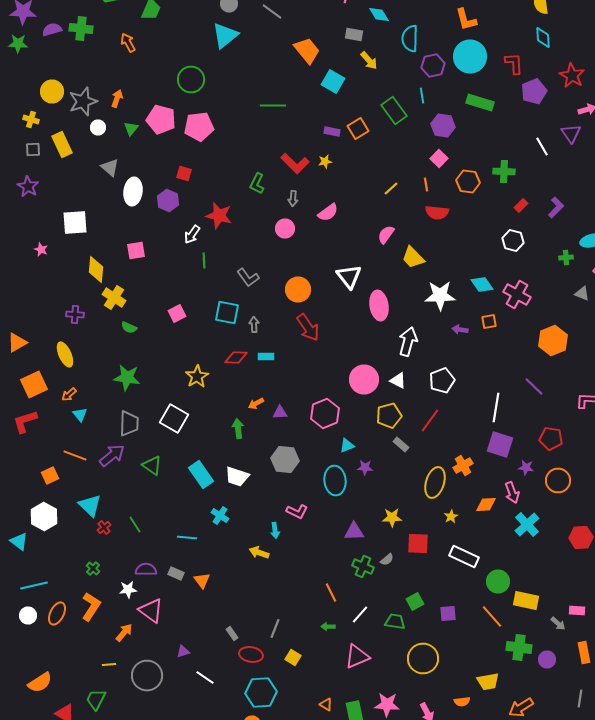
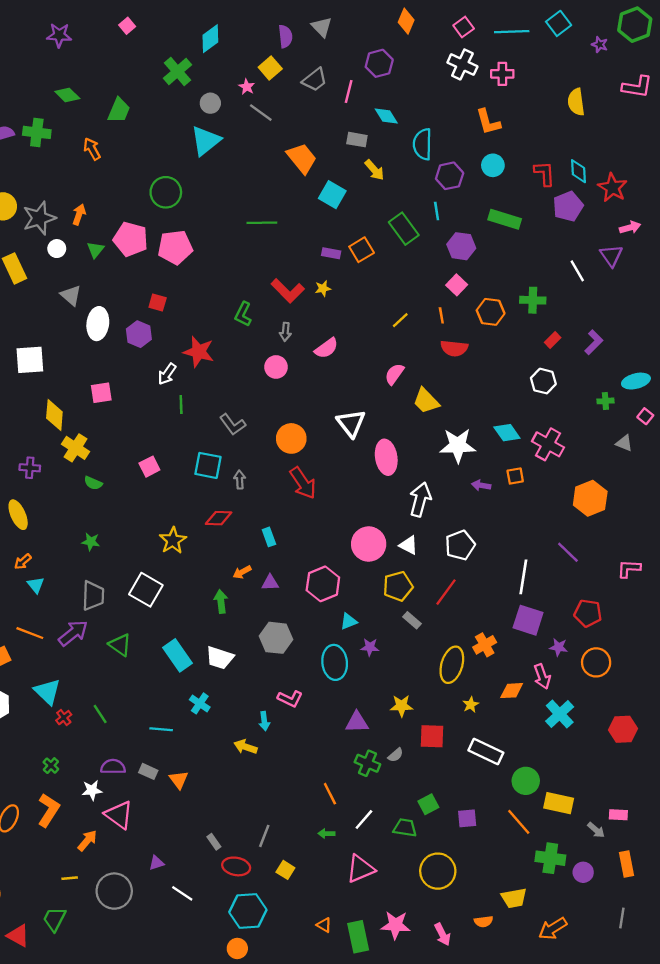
cyan diamond: (543, 38) -> (578, 171), moved
cyan circle: (470, 56) -> (493, 165), size x0.6
cyan rectangle: (266, 356) -> (269, 537), moved, turned 70
green star: (127, 378) -> (91, 542), size x0.6

